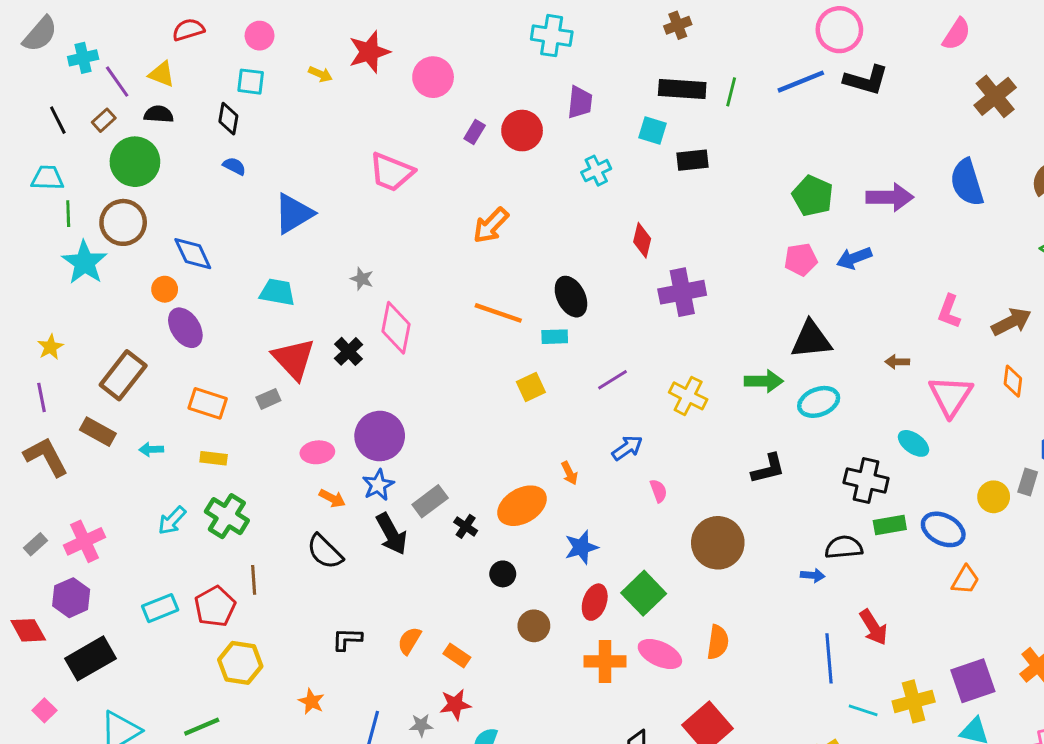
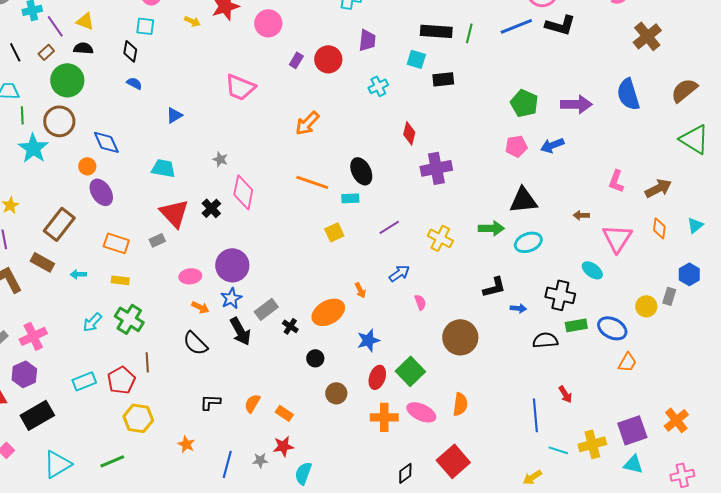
blue triangle: (294, 214) -> (174, 115), size x0.6
blue arrow: (813, 575) -> (518, 308), moved
red arrow: (873, 627) -> (565, 394), size x0.7

